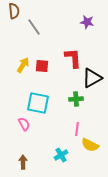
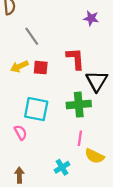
gray line: (34, 27) -> (32, 36), moved
yellow arrow: (23, 65) -> (19, 66), turned -147
black triangle: (92, 78) -> (97, 81), turned -30
green cross: (76, 99) -> (79, 105), size x1.5

